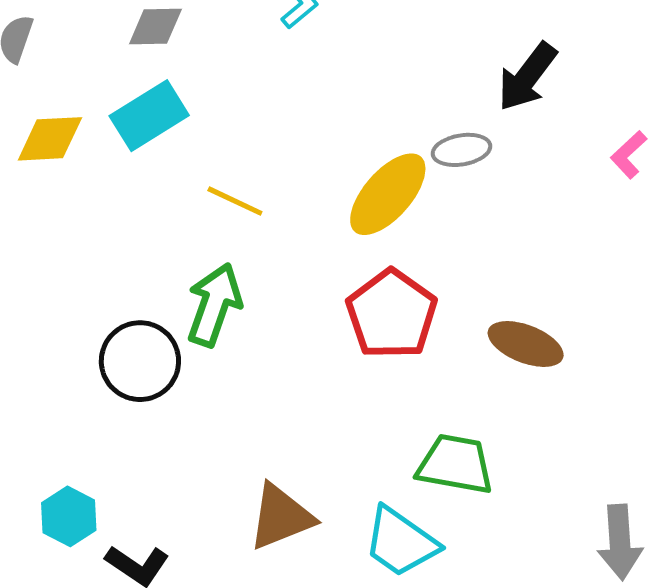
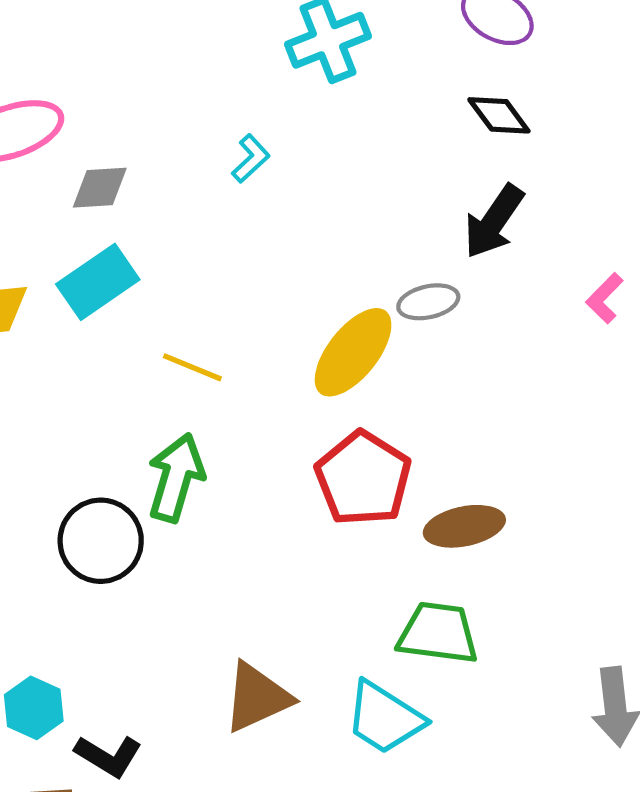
brown ellipse: (526, 344) -> (464, 526), moved, turned -30

